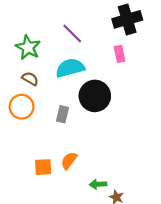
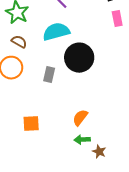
pink rectangle: (120, 54) -> (117, 19), moved
orange semicircle: (69, 161) -> (80, 118), moved

